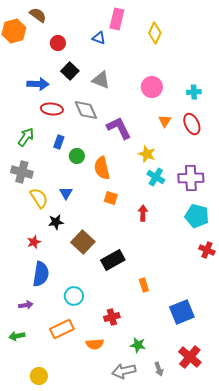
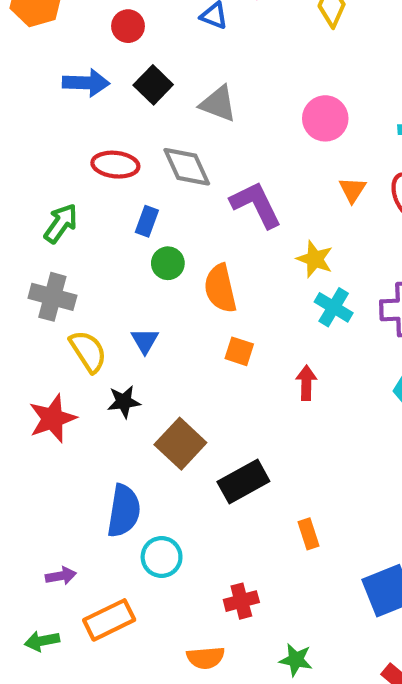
blue arrow: (38, 84) -> (86, 83), moved
blue rectangle: (59, 142) -> (147, 221), moved
red star: (34, 242) -> (52, 419), moved, size x1.6
blue semicircle: (41, 274) -> (124, 511), moved
orange rectangle: (62, 329) -> (109, 620), moved

